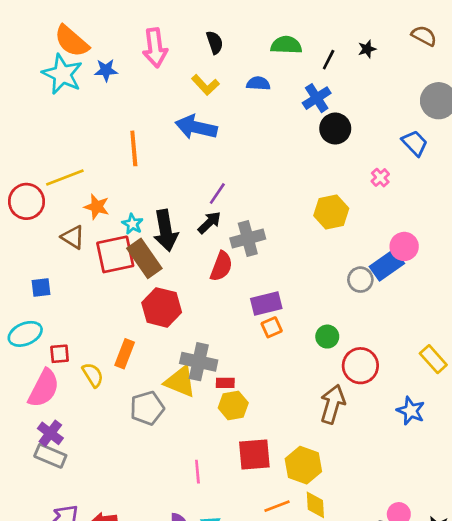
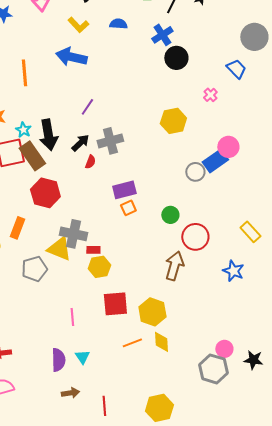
black arrow: (209, 223) -> (80, 143), moved
red semicircle: (221, 266) -> (90, 162), size x0.6

